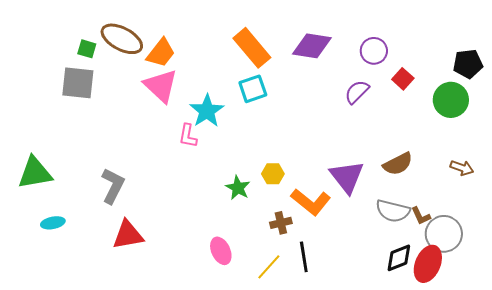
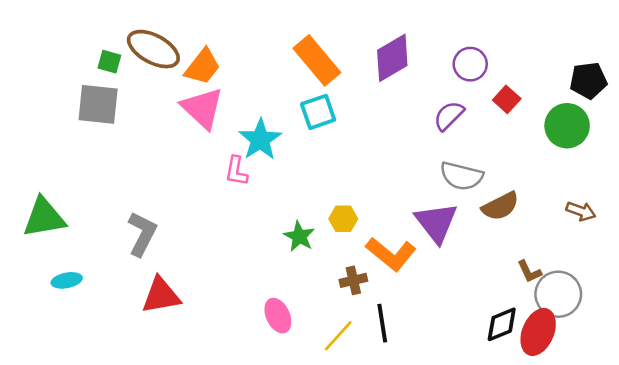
purple diamond: (312, 46) -> (392, 58), turned -39
gray semicircle: (393, 211) -> (461, 176), moved

